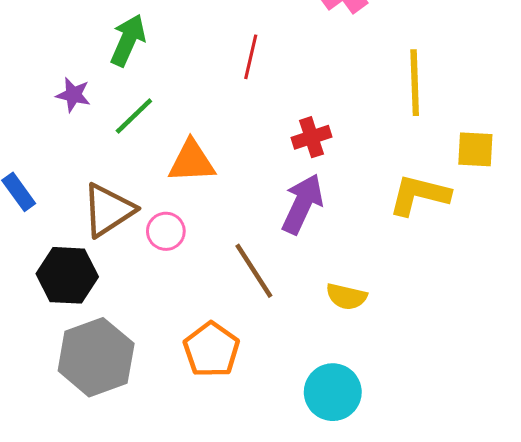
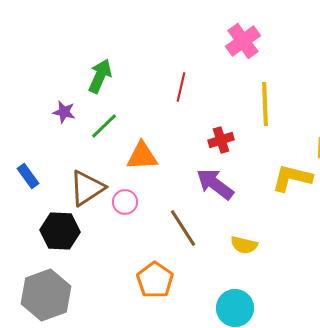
yellow line: (415, 83) -> (265, 104), moved
purple arrow: (302, 204) -> (215, 184), turned -78
gray hexagon: (96, 357) -> (46, 295), moved

